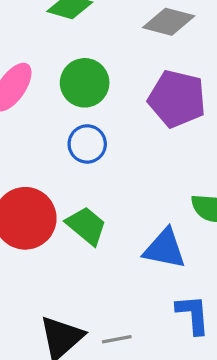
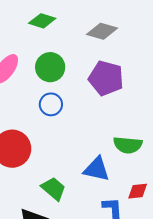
green trapezoid: (86, 226) -> (54, 189), moved

